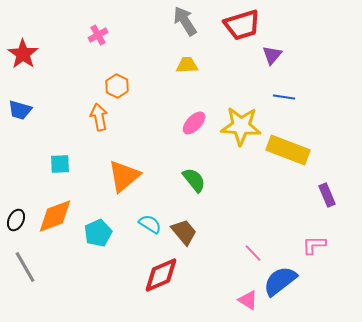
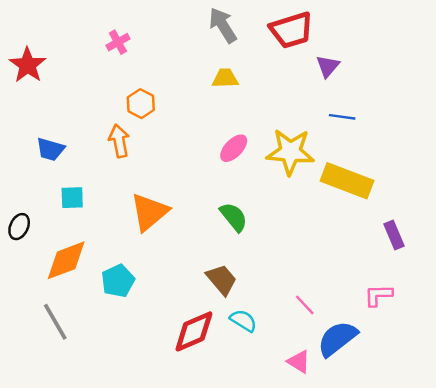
blue trapezoid: (20, 110) -> (50, 149), moved
black ellipse: (16, 220) -> (19, 227), moved
cyan semicircle: (150, 224) -> (243, 321), moved
gray line: (25, 267) -> (55, 322), moved

